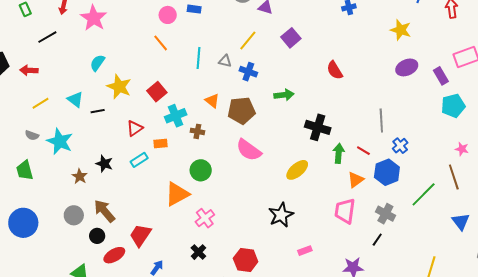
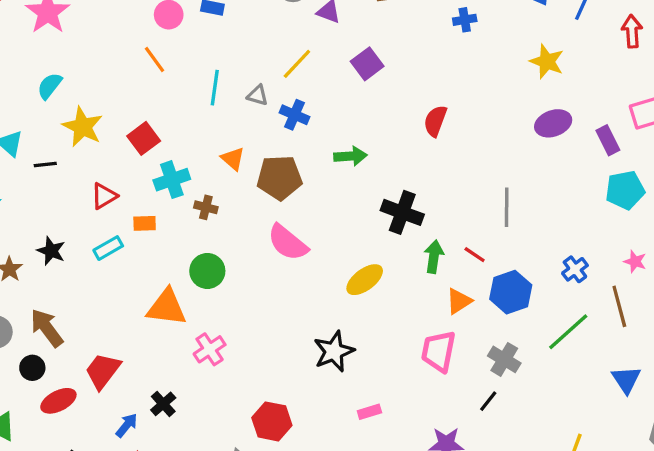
red semicircle: (335, 70) -> (435, 121), turned 48
blue cross: (400, 146) -> (575, 269), moved
orange triangle: (177, 194) -> (167, 307), turned 32
black cross: (198, 252) -> (163, 404), moved

